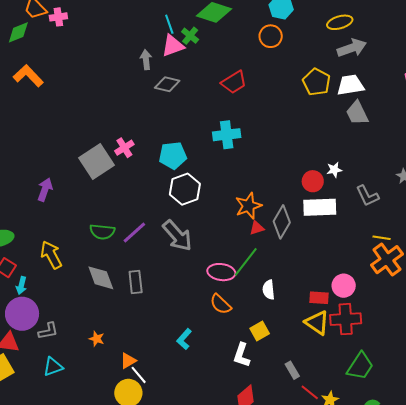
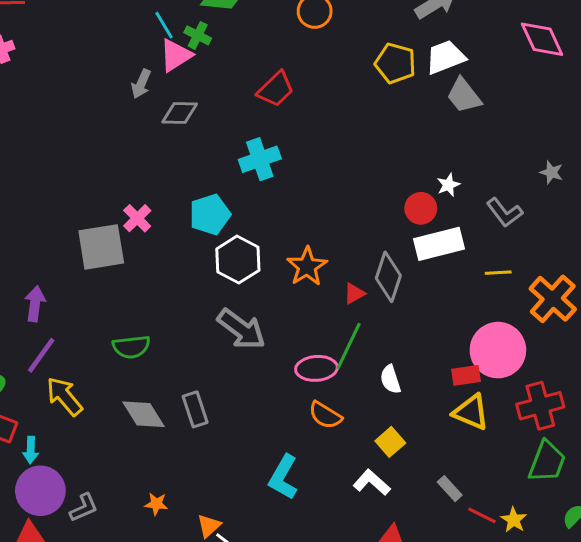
gray arrow: (146, 60) -> (141, 84), turned -138
cyan cross: (227, 135) -> (260, 159), moved
gray square: (97, 161) -> (101, 247), turned 36
orange star: (248, 206) -> (307, 267), moved
purple line: (134, 232) -> (41, 355), moved
yellow line: (382, 238) -> (498, 273), moved
pink circle: (344, 286) -> (498, 350), size x1.6
red cross: (346, 319) -> (540, 406), moved
cyan L-shape: (184, 339) -> (283, 477), size x1.4
white L-shape: (242, 355) -> (372, 482), turned 125

